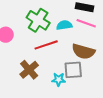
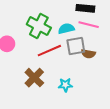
brown semicircle: (83, 51) -> (88, 54), size x0.6
gray square: (73, 70) -> (76, 46), moved

